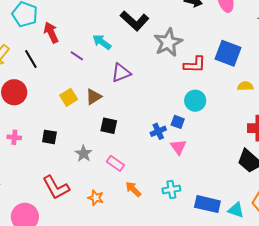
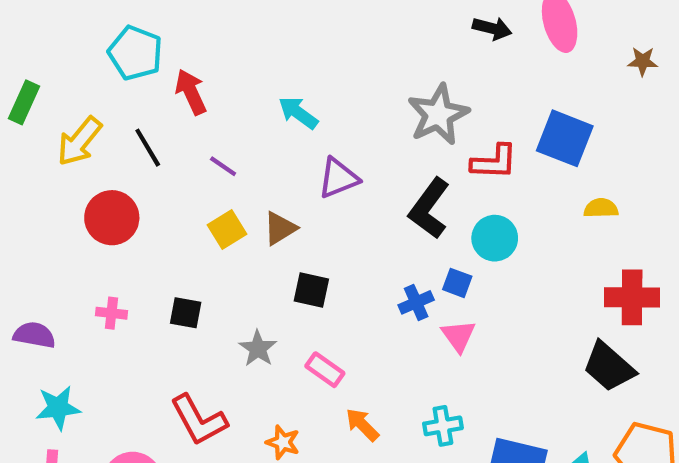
black L-shape: (134, 21) -> (429, 208), moved, turned 84
purple line: (77, 56) -> (223, 166), moved

